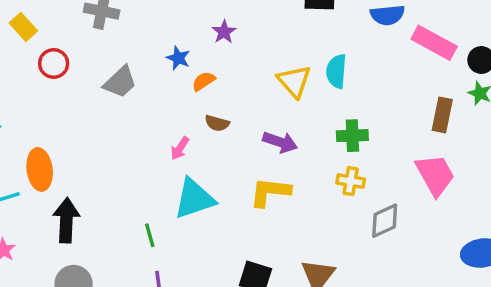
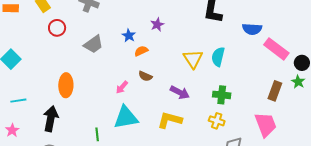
orange ellipse: (40, 169) -> (66, 85), moved

